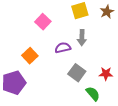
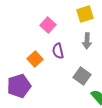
purple semicircle: (63, 48) -> (58, 51), moved, turned -91

